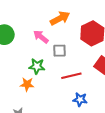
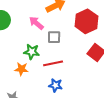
red line: (71, 76) -> (53, 63), moved
blue star: (80, 99) -> (56, 85), moved

